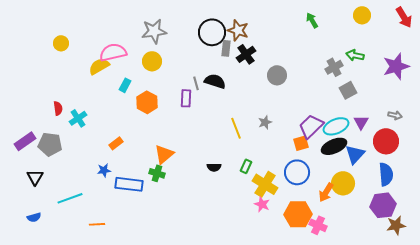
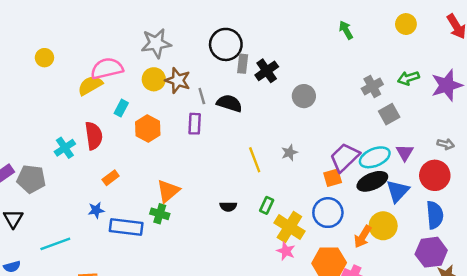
brown star: (238, 30) -> (178, 80), moved
green arrow: (355, 55) -> (408, 78), moved, turned -30
gray line: (196, 83) -> (202, 96), moved
red semicircle: (58, 108) -> (94, 136), moved, size x1.6

